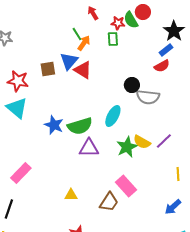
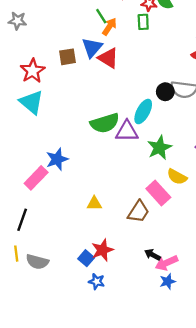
red star: (18, 81) -> (33, 71), turned 30
black circle: (132, 85) -> (165, 92), moved
blue star: (54, 125) -> (57, 159), moved, turned 30
yellow semicircle: (142, 142) -> (177, 177), moved
purple triangle: (89, 148) -> (127, 131), moved

